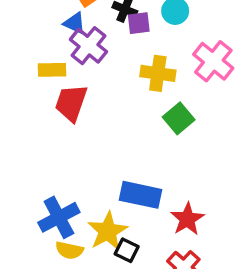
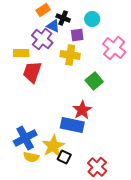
blue triangle: (75, 23) -> (53, 26), moved
purple square: (139, 23) -> (77, 35), moved
yellow cross: (158, 73) -> (70, 55), moved
red star: (187, 219) -> (82, 110), moved

